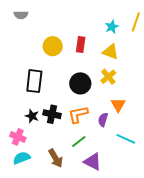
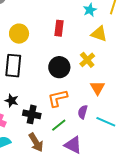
yellow circle: (53, 46) -> (19, 34), moved
yellow triangle: (111, 52) -> (99, 34), moved
black cross: (52, 114) -> (32, 114), moved
purple semicircle: (103, 120) -> (83, 112), moved

